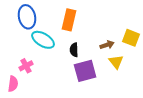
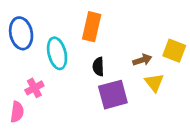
blue ellipse: (27, 17) -> (21, 33), moved
cyan ellipse: (43, 40) -> (57, 53), turned 45

